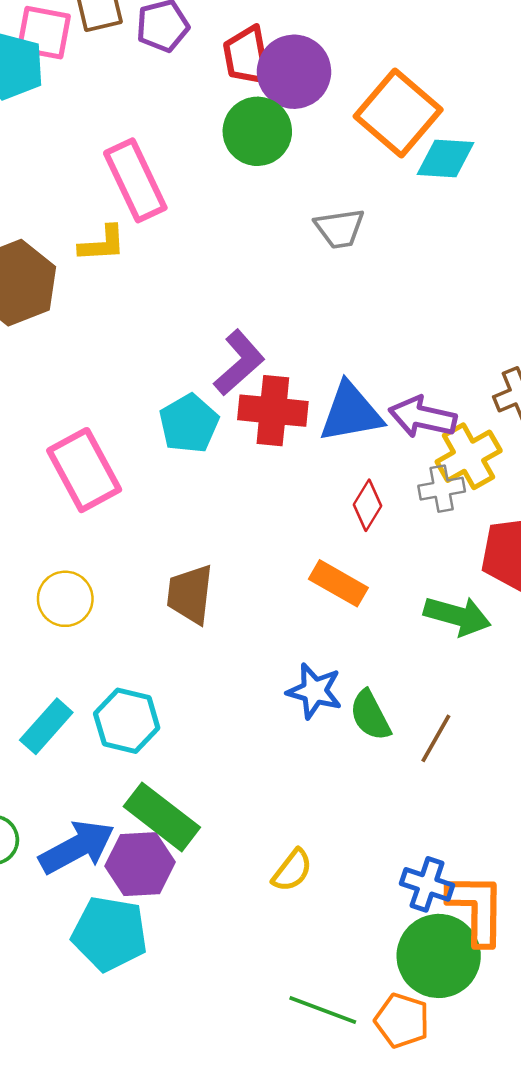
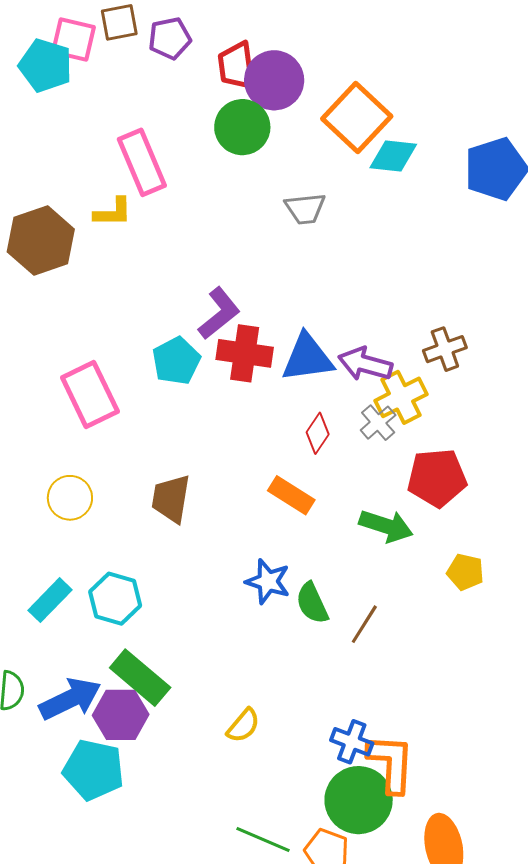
gray cross: (442, 489) -> (378, 423), turned -33

